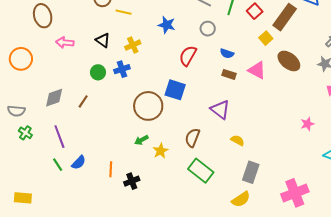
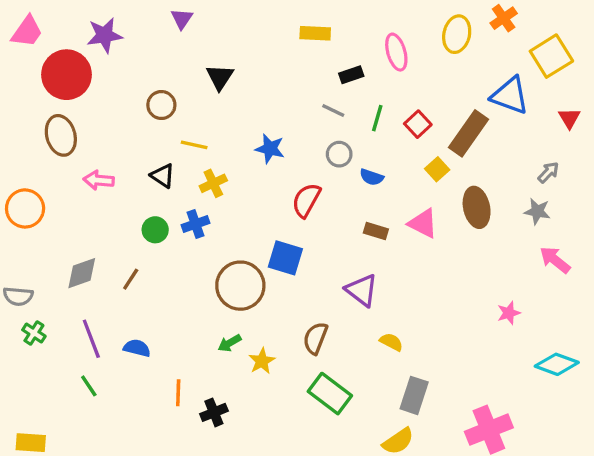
yellow line: (124, 12) -> (194, 145), moved
blue semicircle: (227, 53) -> (372, 177), moved
brown ellipse: (289, 61) -> (477, 207), turned 40
blue semicircle: (79, 162) -> (137, 348), moved, turned -119

